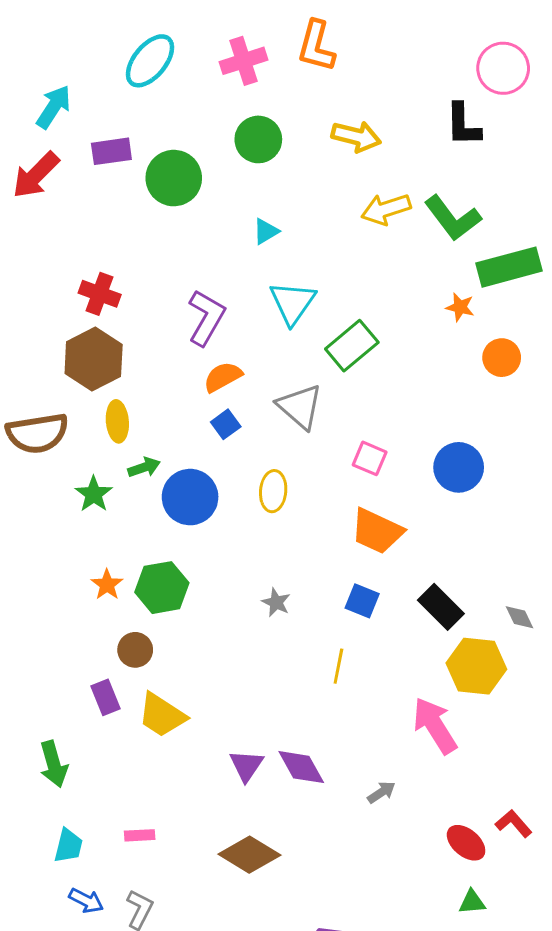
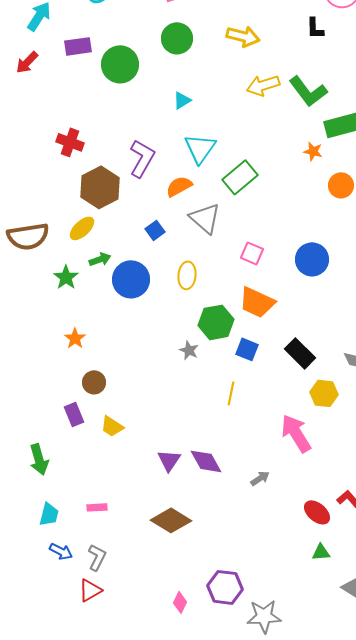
black L-shape: (463, 125) -> (315, 28), size x0.7
red arrow: (36, 175) -> (27, 62), size x0.7
brown hexagon: (94, 359) -> (100, 187), moved
orange semicircle: (223, 377) -> (179, 186), moved
yellow ellipse: (117, 421) -> (82, 228), turned 52
green hexagon: (162, 588) -> (216, 322), moved
yellow hexagon: (476, 666) -> (324, 393), size x0.7
yellow trapezoid: (162, 715) -> (112, 426), size x0.7

